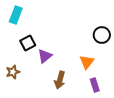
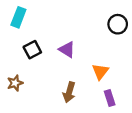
black circle: (102, 35) -> (118, 24), moved
purple triangle: (45, 56) -> (67, 50), moved, turned -49

